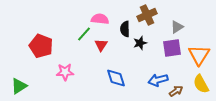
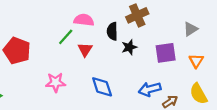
gray triangle: (177, 27) -> (191, 29), moved
orange triangle: (199, 55) -> (196, 61), size x0.6
pink star: (65, 72) -> (56, 82), moved

